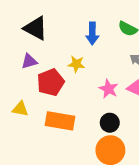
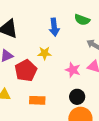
orange rectangle: (60, 121) -> (37, 100), size x0.7

